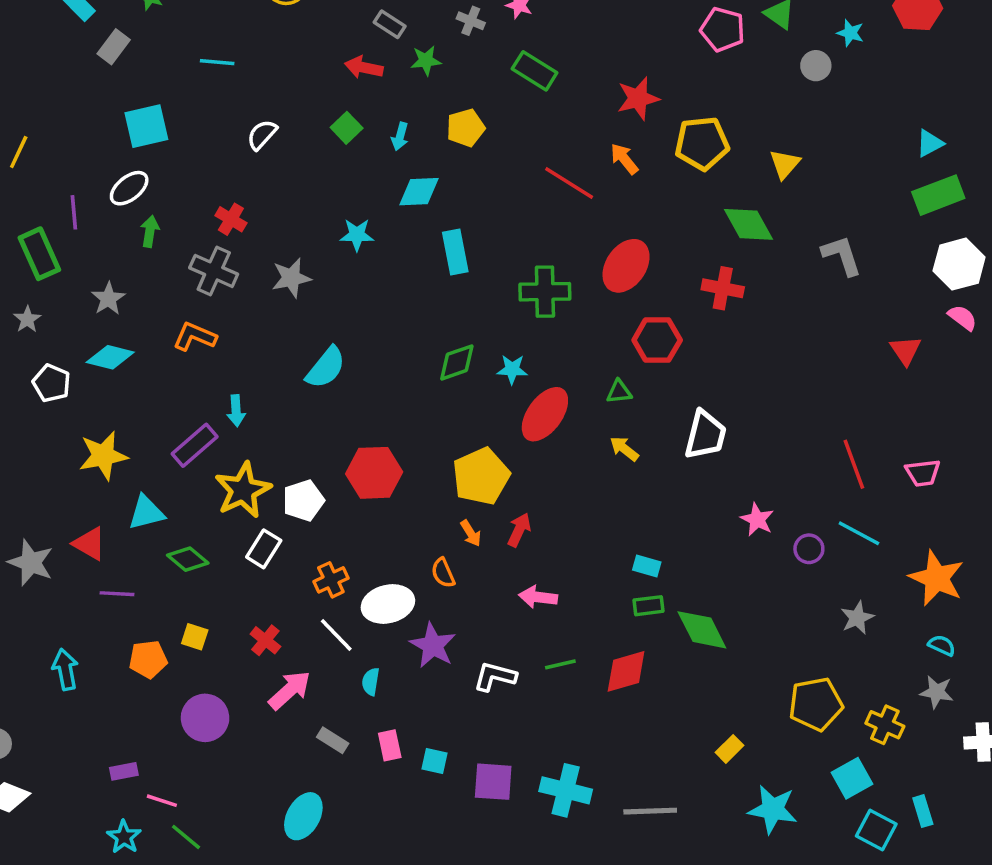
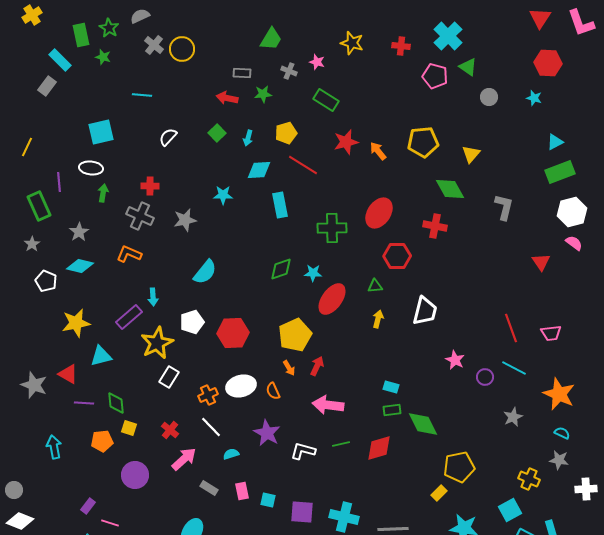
gray rectangle: (390, 24) -> (242, 73), turned -30
cyan star: (850, 33) -> (534, 98), moved
gray rectangle: (114, 47) -> (47, 86), moved
red star: (638, 98) -> (346, 142), moved
red line: (569, 183) -> (303, 165), moved
white ellipse: (129, 188) -> (91, 168), turned 45
red cross: (231, 219) -> (150, 186), turned -30
gray L-shape: (842, 255) -> (504, 207), turned 32
yellow arrow: (624, 449) -> (378, 319), turned 66
white pentagon: (303, 500) -> (192, 322), moved
green diamond: (188, 559) -> (116, 403), moved, turned 45
pink arrow: (538, 597) -> (328, 405), size x1.4
white ellipse: (388, 604) -> (241, 386), moved
cyan semicircle: (371, 682) -> (231, 454), turned 63
yellow pentagon: (816, 704) -> (459, 467), moved
purple rectangle: (124, 771) -> (88, 506), turned -42

